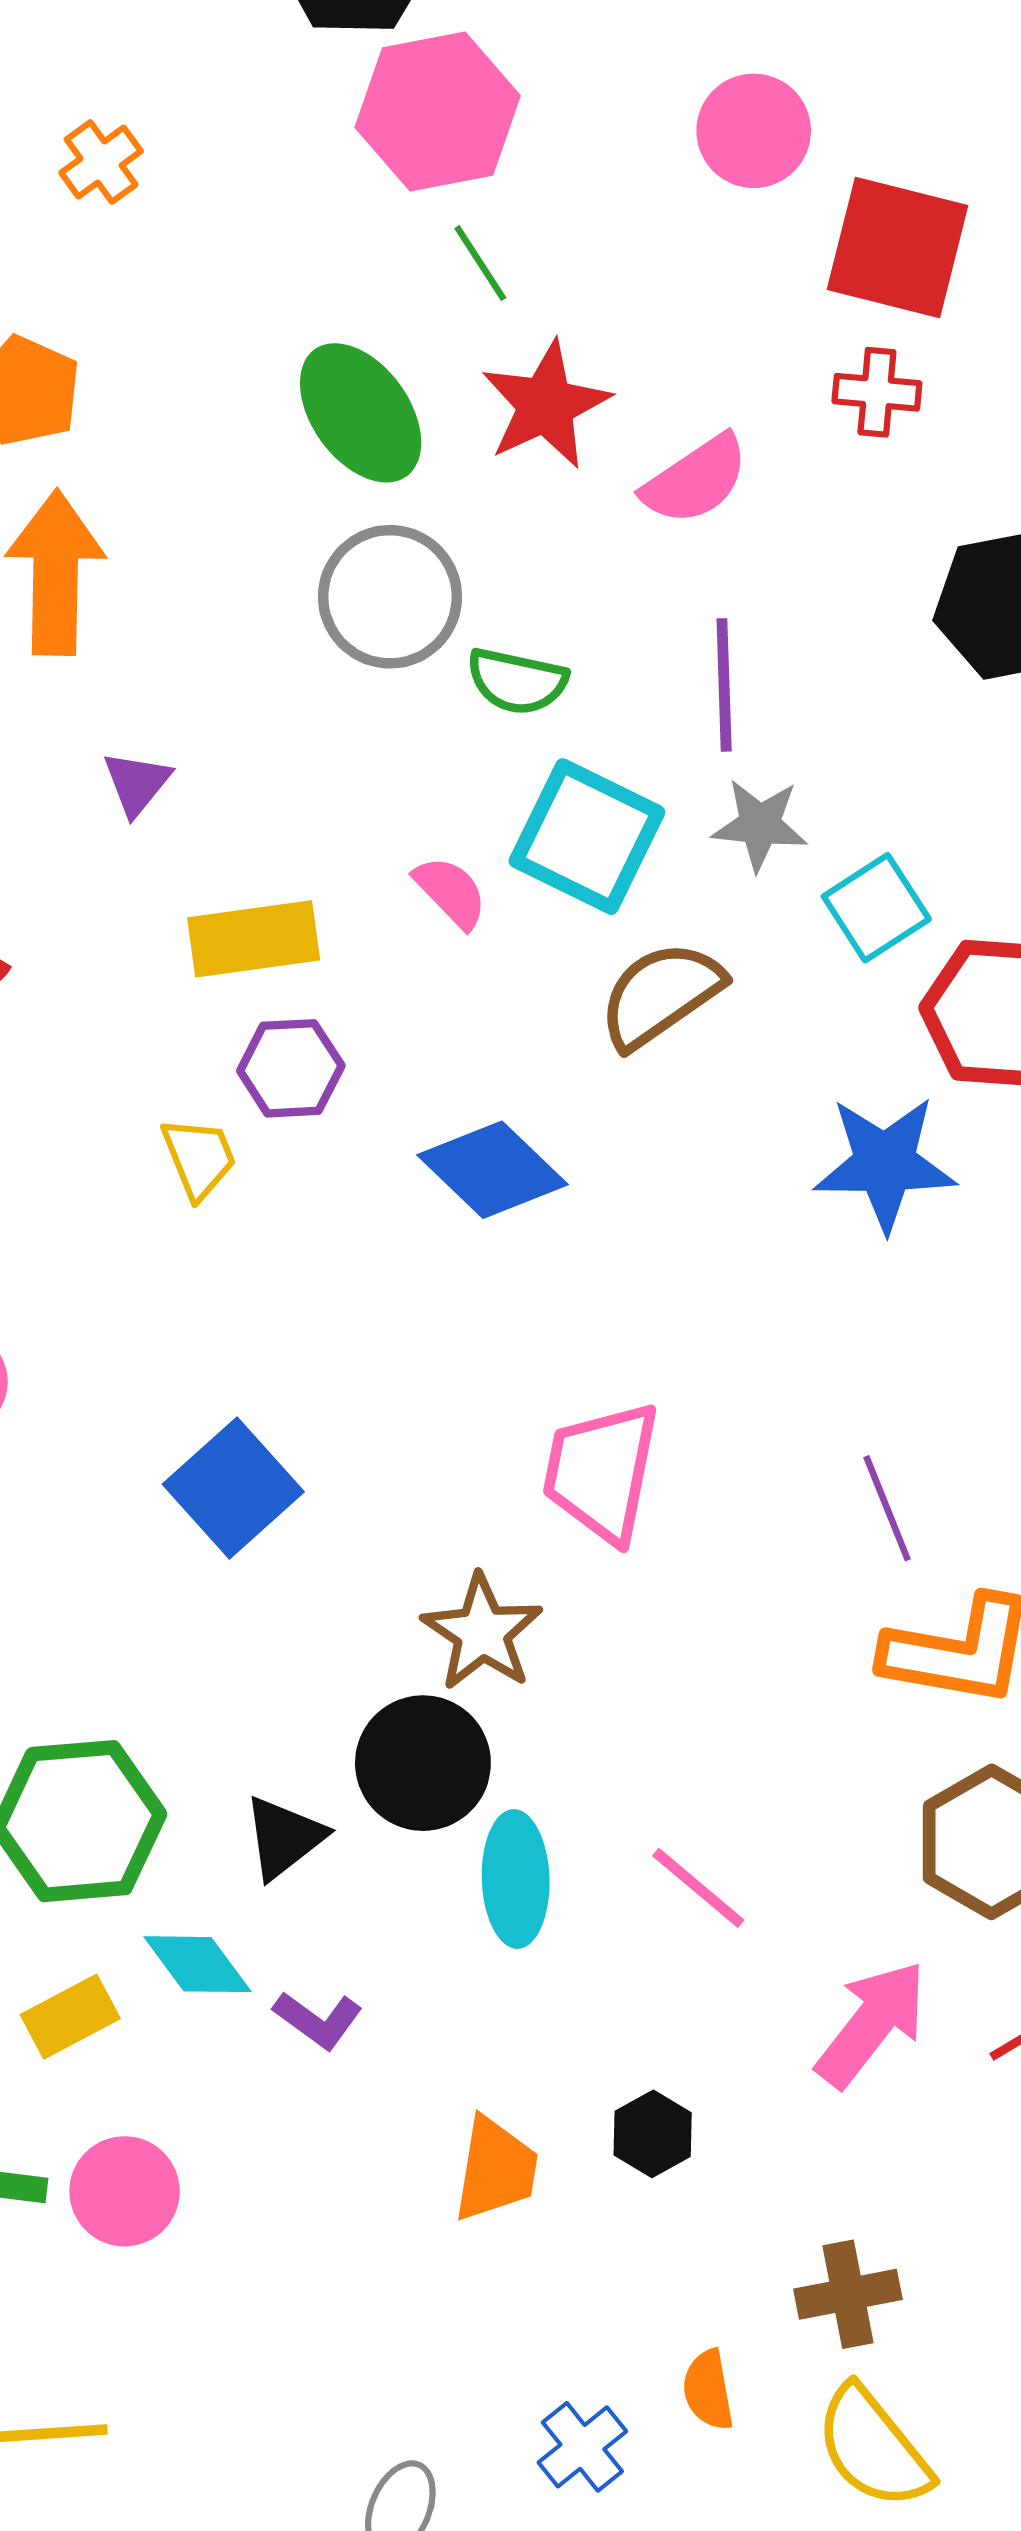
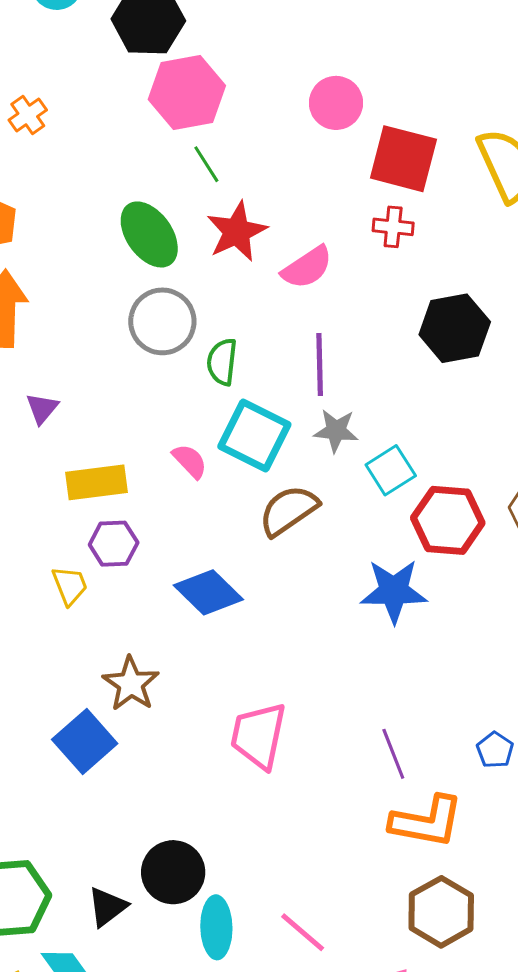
green semicircle: (517, 681) -> (222, 362), turned 84
brown star: (482, 1632) -> (131, 684), moved

